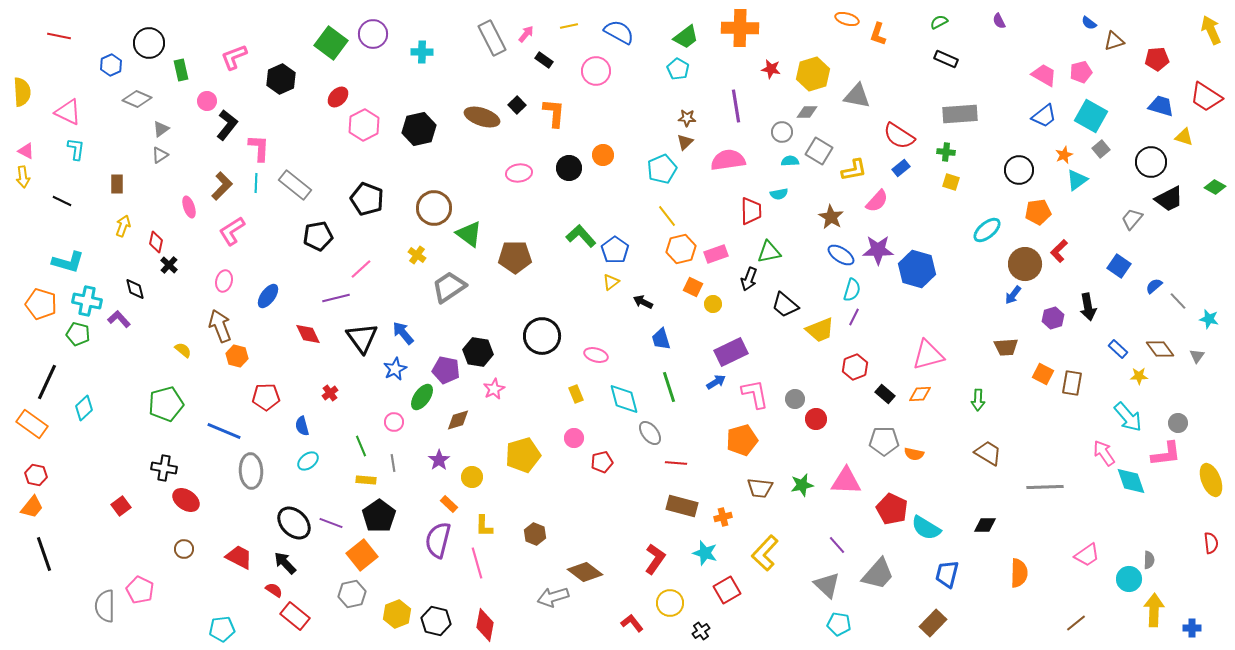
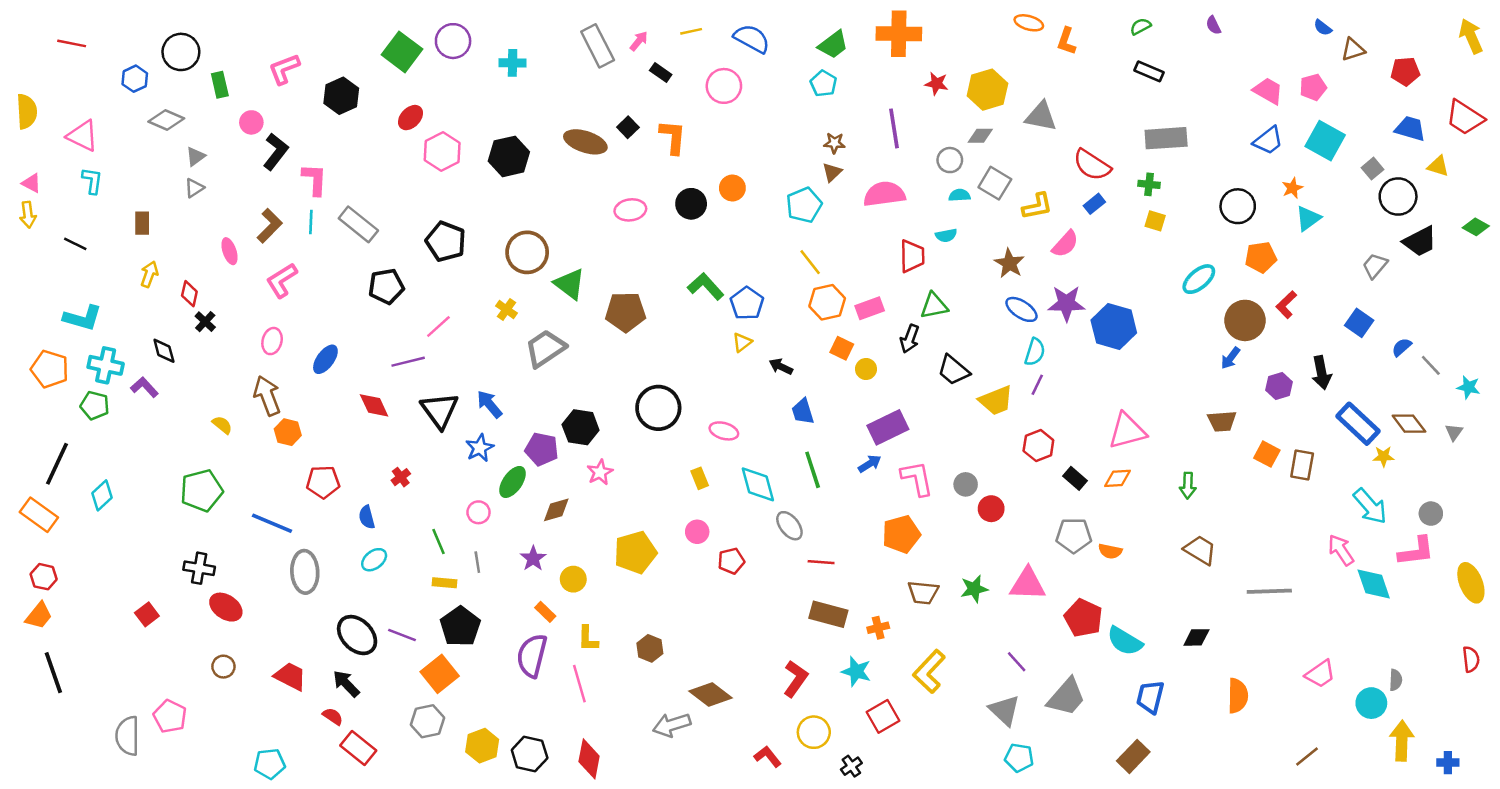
gray square: (1101, 149) -> (1373, 169), moved
blue rectangle: (1118, 349) -> (1358, 424), size x1.8

